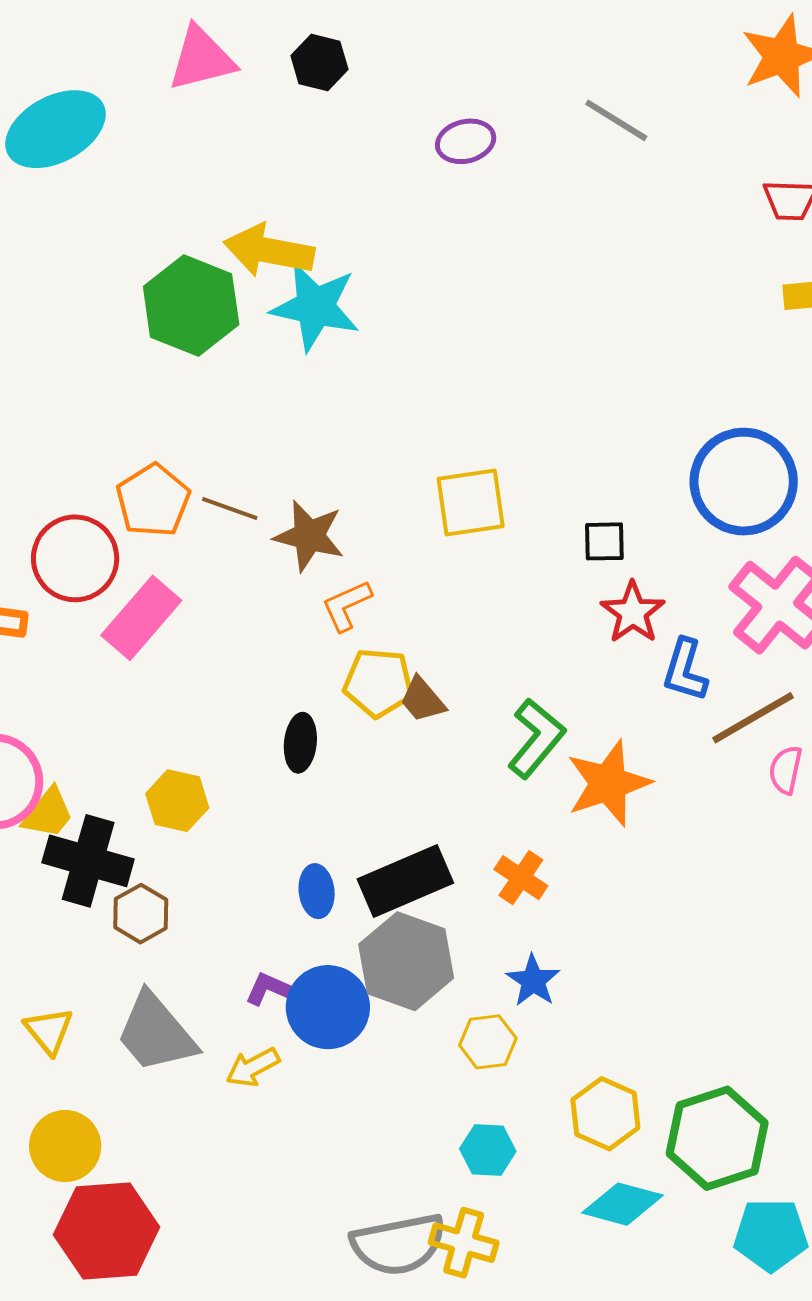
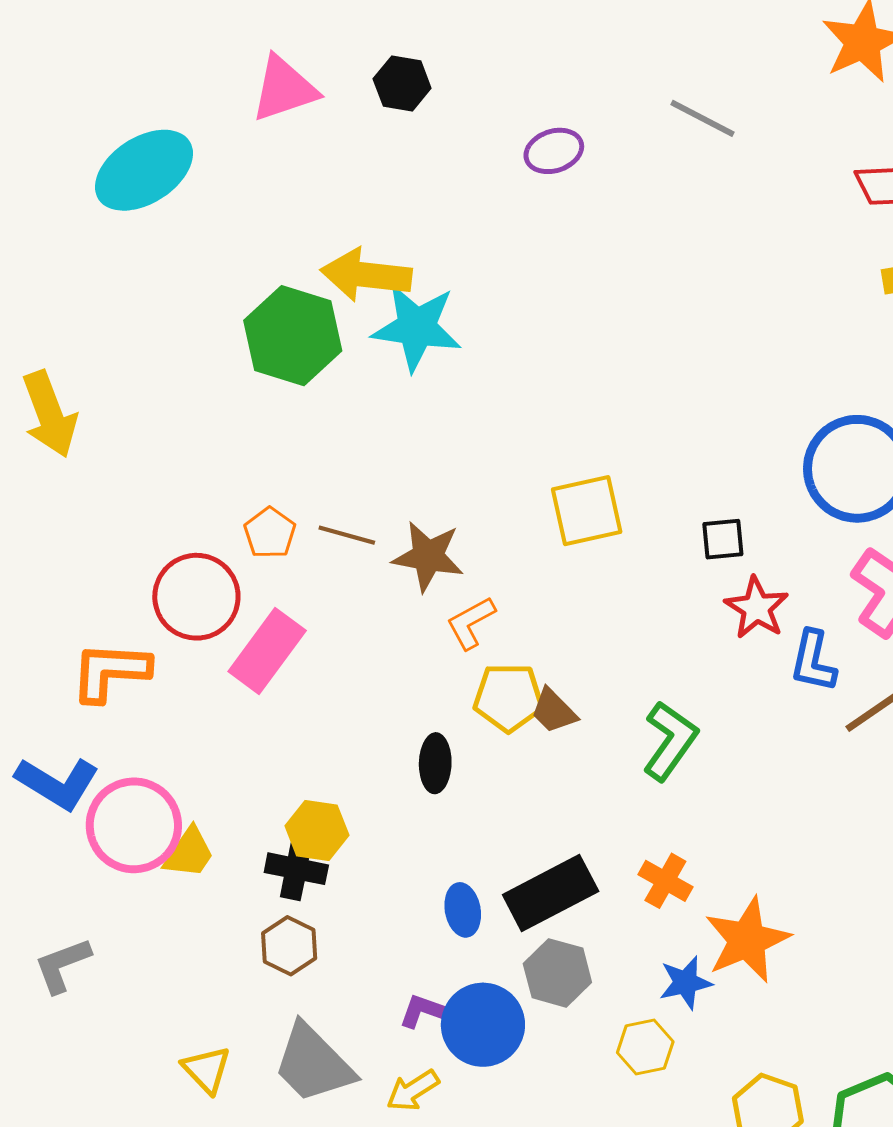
orange pentagon: (153, 500) -> (270, 533), size x0.7
orange star: (608, 783) -> (747, 940), moved
black cross: (88, 861) -> (296, 869), moved, size x0.7
gray hexagon: (406, 961) -> (557, 973), size x0.7
blue star: (533, 981) -> (686, 983), turned 30

